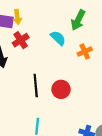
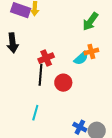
cyan semicircle: (58, 38) -> (81, 58), moved, turned 84
red cross: (21, 40) -> (46, 58), moved

